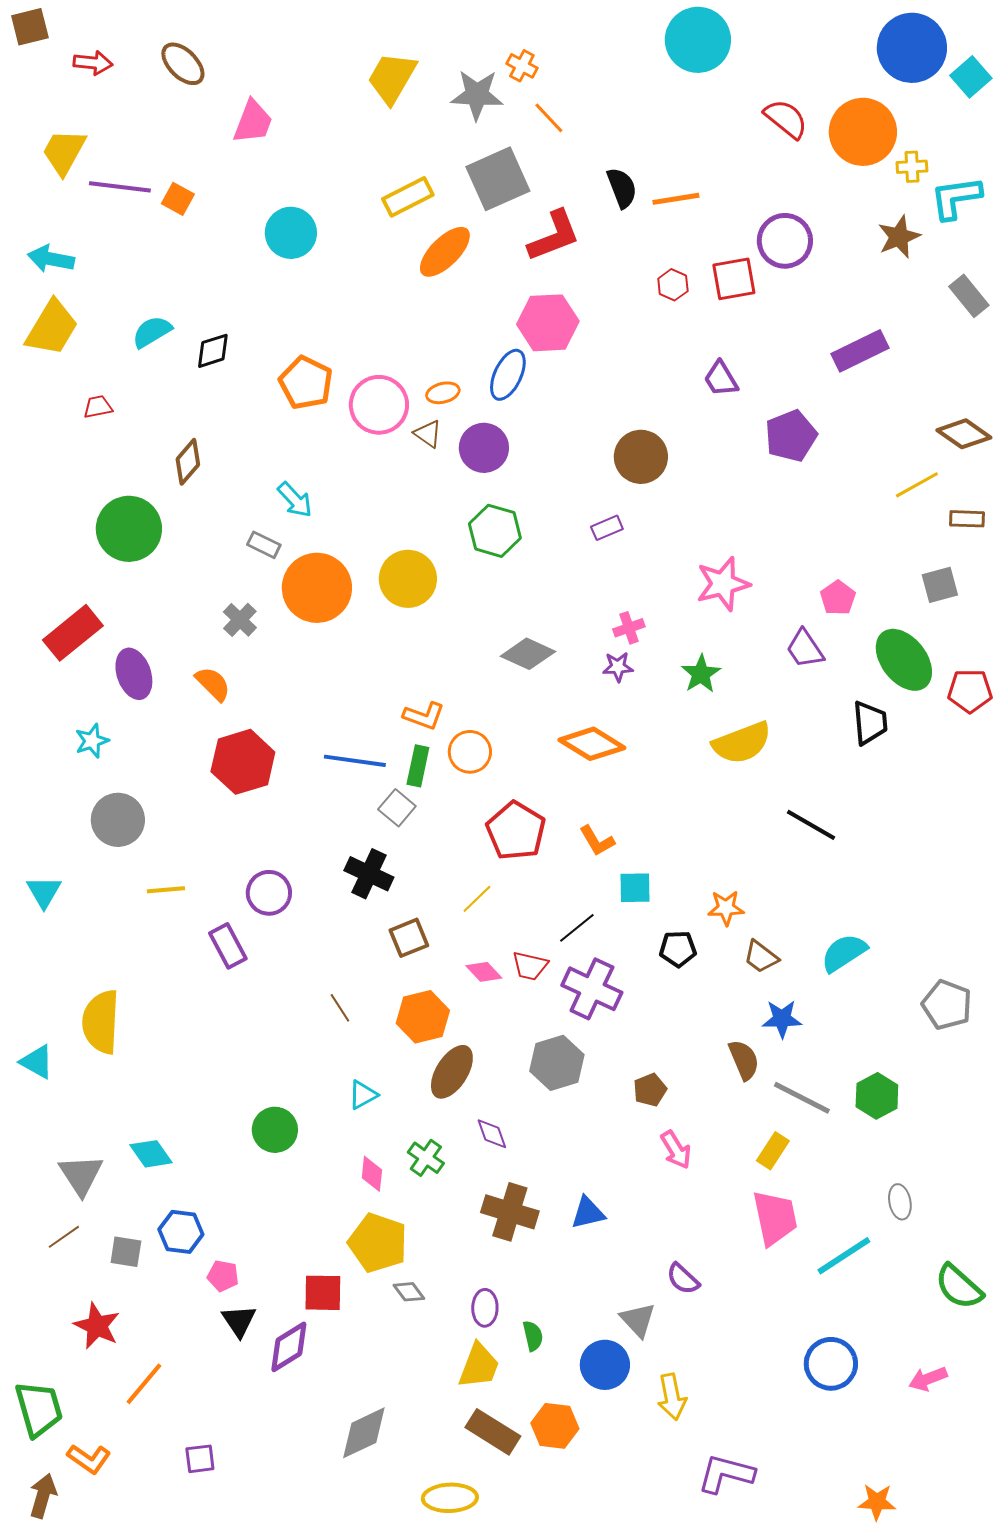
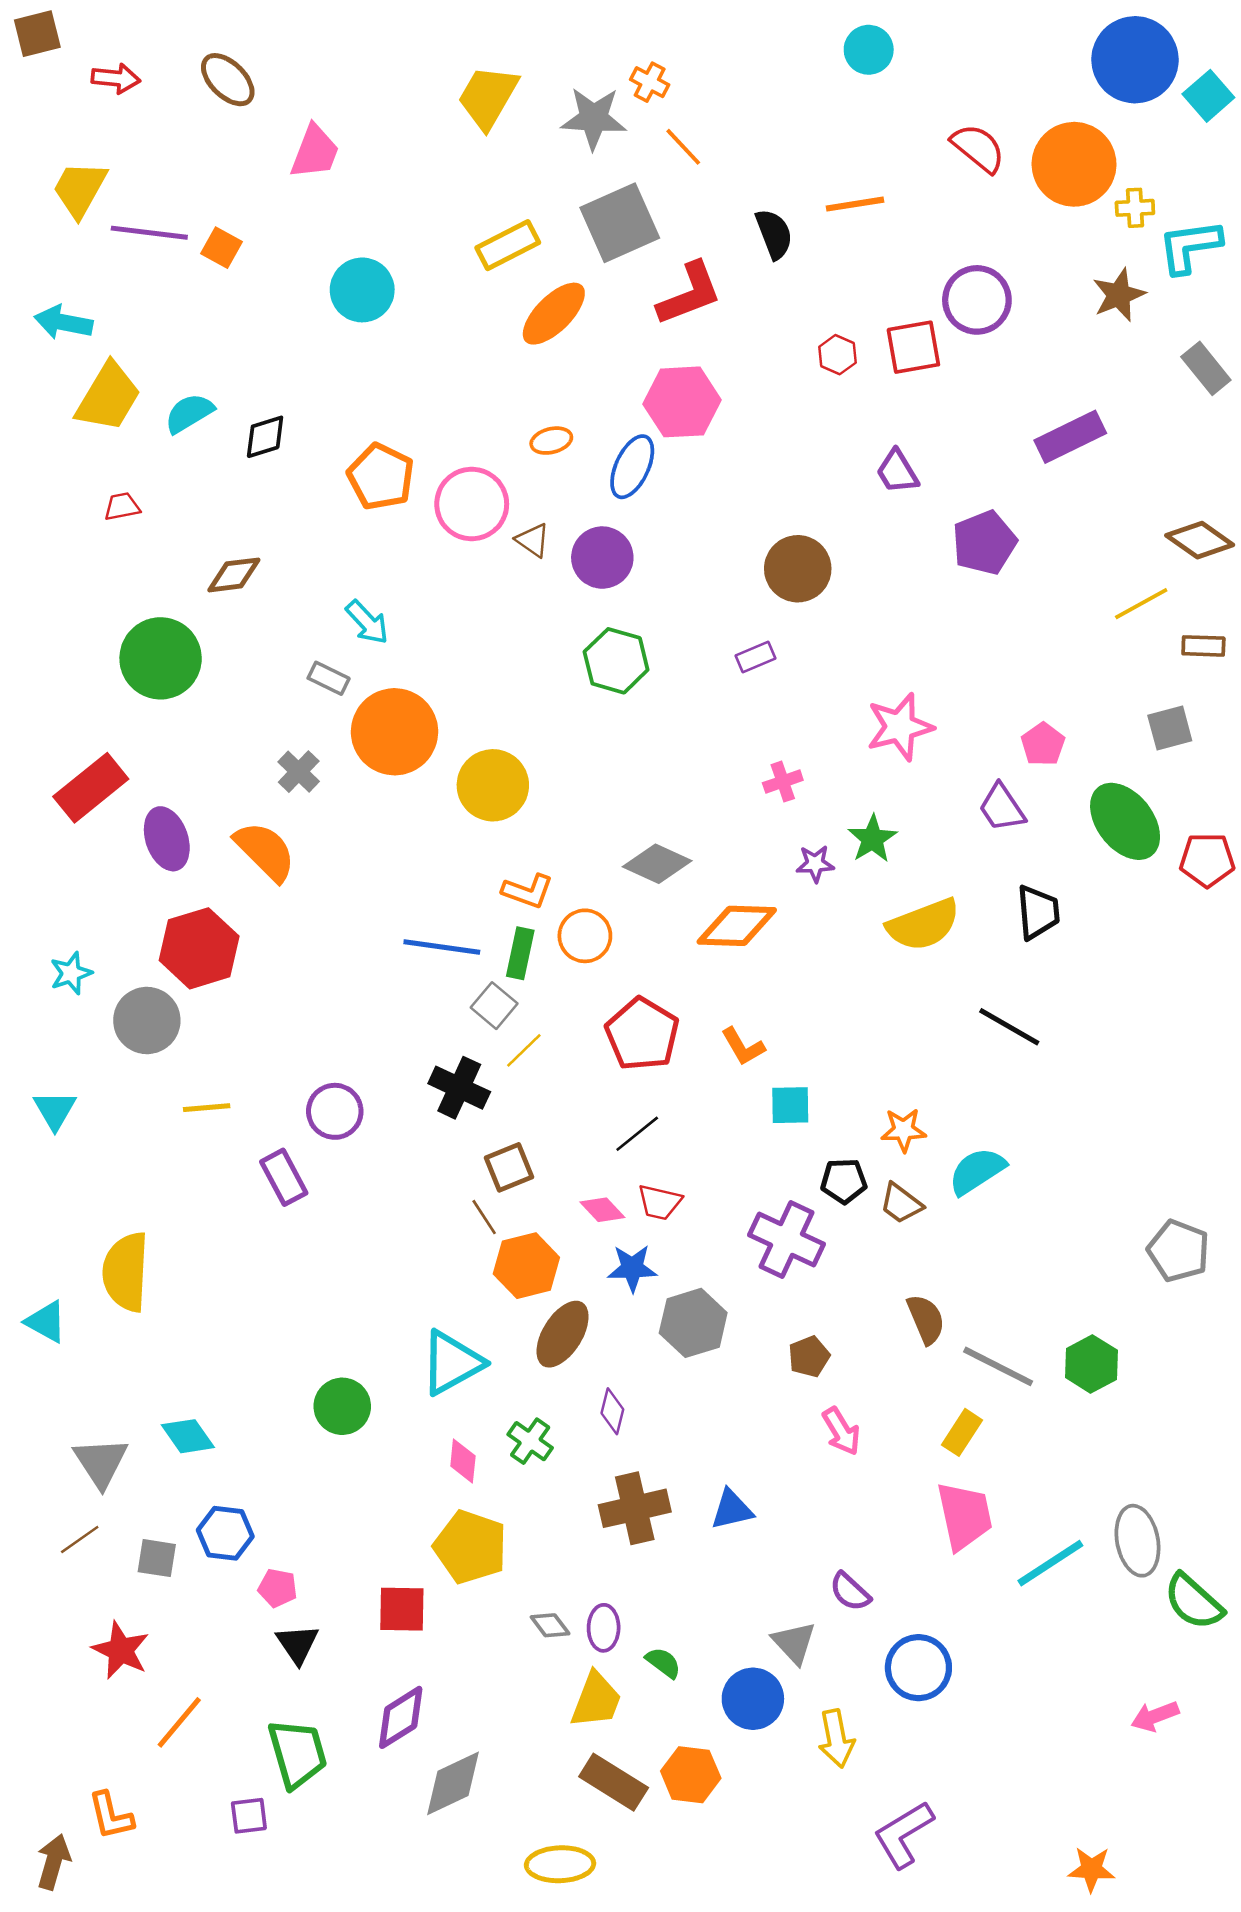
cyan circle: (698, 40) -> (869, 50), size x0.6
orange line: (676, 199) -> (855, 204), moved
yellow trapezoid: (52, 328) -> (108, 397), moved
orange ellipse: (443, 393) -> (551, 441), moved
brown diamond: (188, 462) -> (234, 575), turned 42
yellow circle: (408, 579) -> (493, 785), moved
gray diamond: (528, 654) -> (657, 864), moved
purple star: (618, 667) -> (815, 864), moved
orange semicircle: (213, 684) -> (265, 851), size x1.4
black trapezoid: (870, 723) -> (1038, 912), moved
cyan star: (92, 741) -> (71, 973), moved
orange diamond: (592, 744) -> (737, 926), turned -30
red hexagon: (243, 762) -> (199, 948), moved
yellow line: (477, 899) -> (524, 1050), moved
black line: (577, 928) -> (637, 1134), moved
cyan semicircle: (844, 953) -> (977, 1171), moved
brown trapezoid: (761, 957) -> (901, 1203), moved
purple cross: (592, 989) -> (787, 1240), moved
brown line: (340, 1008) -> (484, 1217), moved
blue star: (782, 1019) -> (632, 1268), moved
cyan triangle: (363, 1095) -> (452, 1363), size x1.8
purple diamond: (492, 1134) -> (612, 1411), turned 33
gray ellipse: (900, 1202) -> (1137, 1541), moved, size x1.6
brown cross: (510, 1212) -> (635, 1508), turned -30
gray diamond: (409, 1292) -> (550, 1625), moved
green semicircle: (533, 1336) -> (663, 1663), turned -40
purple diamond: (289, 1347) -> (401, 1717), moved
blue circle: (831, 1364) -> (918, 1668), moved
green trapezoid: (39, 1409) -> (297, 1754), moved
orange L-shape: (89, 1459) -> (111, 1816), turned 42
purple L-shape: (726, 1474) -> (904, 1834), turned -46

